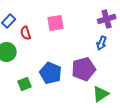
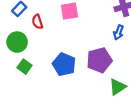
green square: (25, 84) -> (25, 67), moved, turned -32

